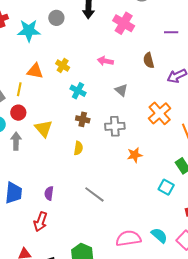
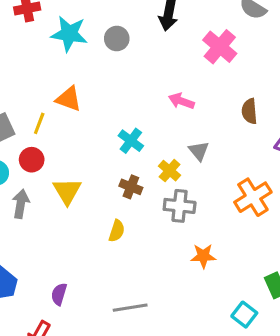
gray circle: (56, 18) -> (117, 39), moved
yellow cross: (63, 65) -> (170, 171), moved
gray line: (94, 194) -> (130, 308), turned -55

